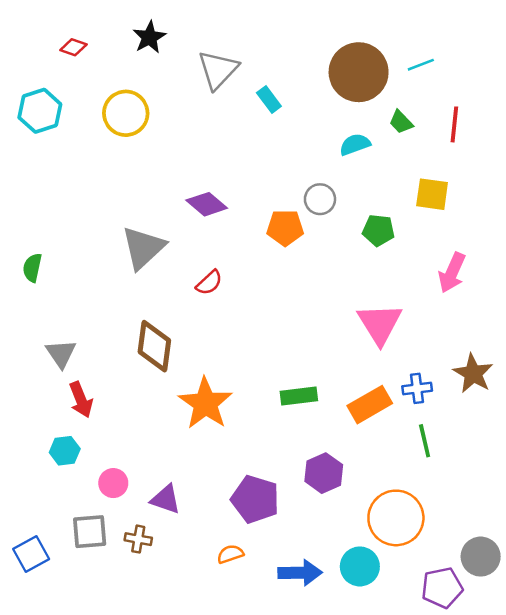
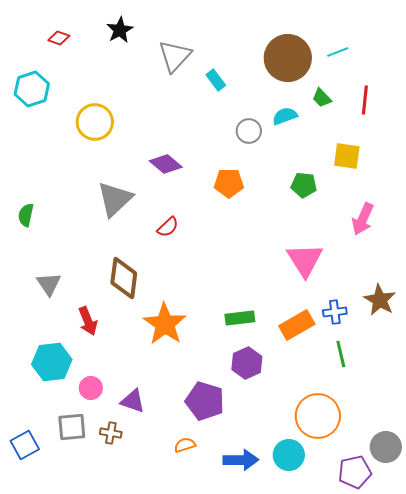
yellow circle: (126, 113) -> (95, 122), moved
gray circle: (320, 199) -> (249, 131), moved
red arrow: (81, 400) -> (88, 321), moved
cyan hexagon: (65, 451) -> (52, 362), size x1.6
purple hexagon: (324, 473) -> (247, 363), moved

